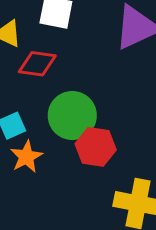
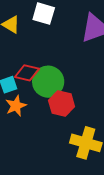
red diamond: (37, 64) -> (27, 73), moved

